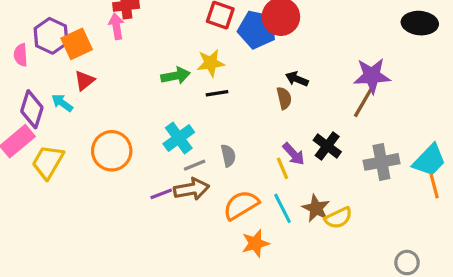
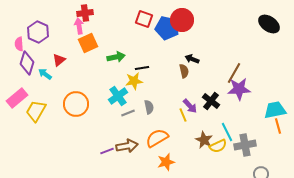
black ellipse: (420, 23) -> (269, 24), turned 30
orange square: (77, 44) -> (88, 43), moved
yellow star: (211, 63) -> (134, 81), moved
purple star: (372, 76) -> (239, 89), moved
purple diamond: (32, 109) -> (27, 63), moved
cyan trapezoid: (429, 160) -> (275, 110), turned -145
gray cross: (381, 162) -> (245, 145), moved
brown arrow: (191, 189) -> (127, 146), moved
purple line: (161, 194) -> (107, 151), moved
cyan line: (282, 208) -> (227, 132), moved

